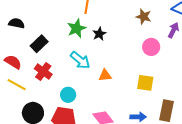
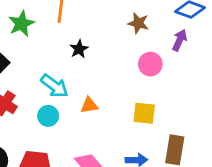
green star: (77, 28) -> (21, 24), moved
cyan circle: (68, 95) -> (48, 116), moved

